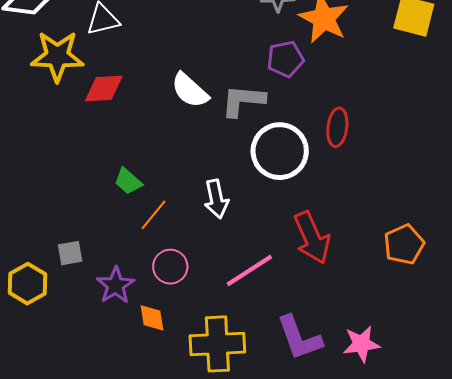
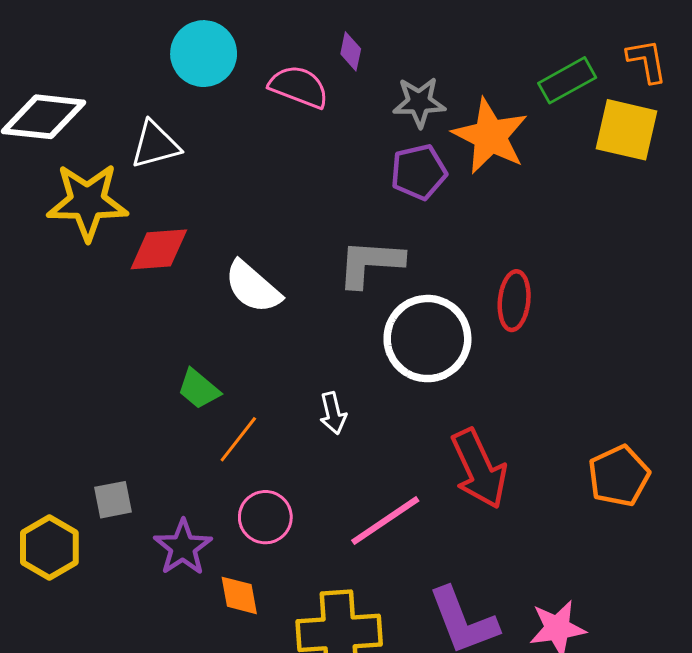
purple pentagon: (285, 59) -> (419, 172), moved
white semicircle: (190, 90) -> (253, 287), moved
white arrow: (216, 199) -> (333, 413), size x0.7

